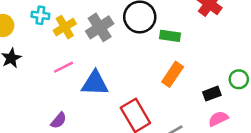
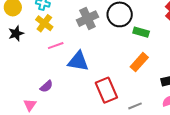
yellow cross: (65, 27) -> (44, 23), moved, turned -30

